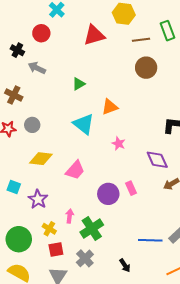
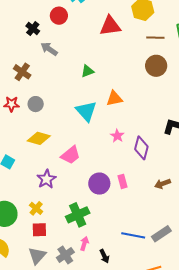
purple diamond: (157, 160) -> (141, 148), moved, turned 30
purple star: (38, 199) -> (46, 179), moved
pink arrow: (70, 216) -> (84, 243), moved
gray cross: (85, 258) -> (65, 255), moved

